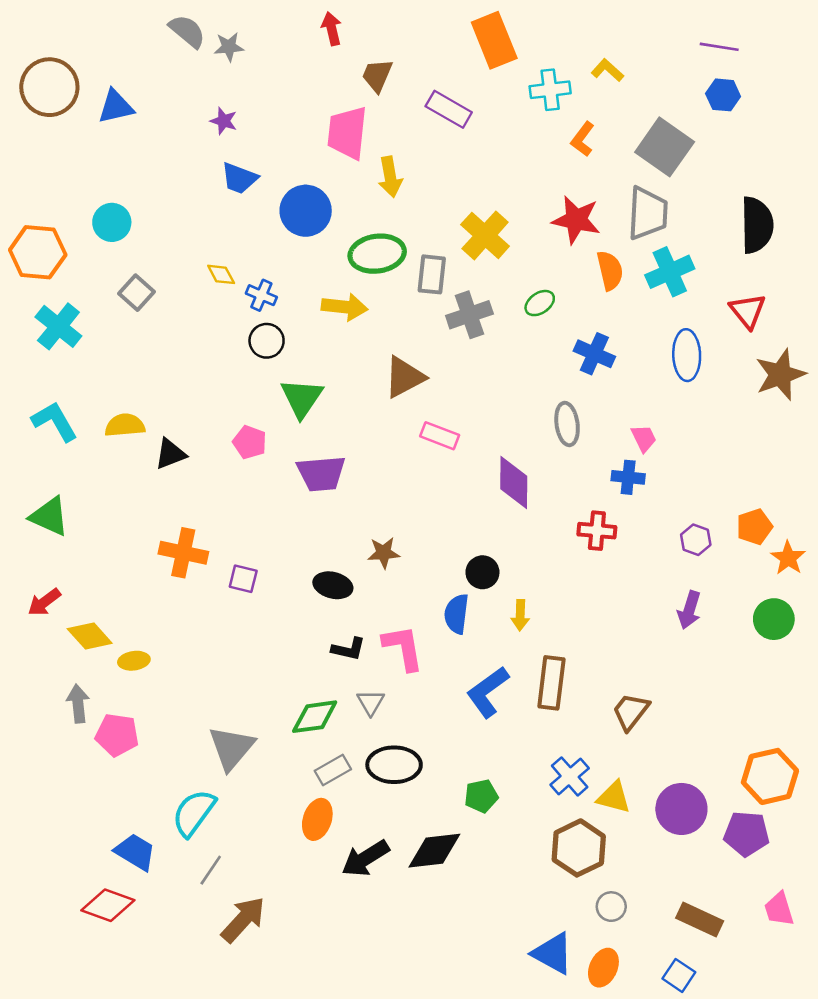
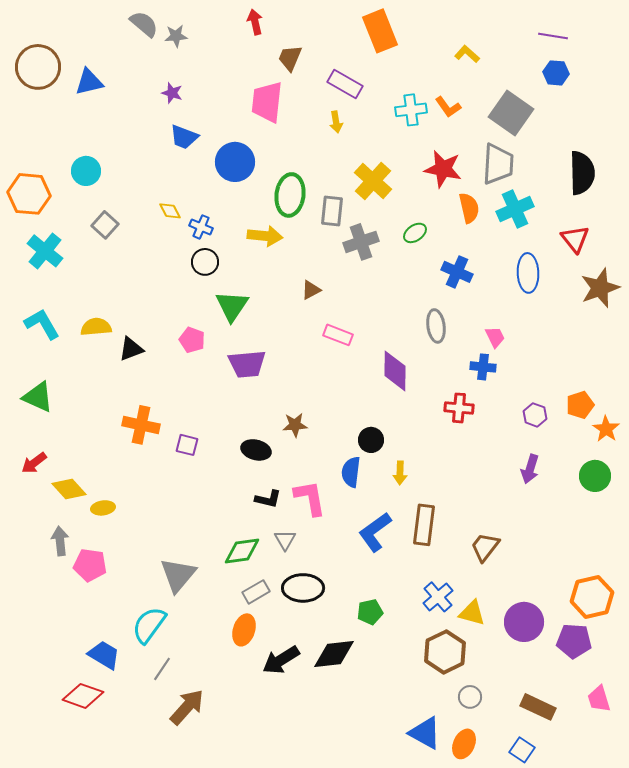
cyan cross: (550, 90) -> (411, 110), moved
orange L-shape: (583, 139) -> (448, 107), turned -72
yellow arrow: (390, 177) -> (336, 122), moved, size x0.7
green ellipse: (377, 254) -> (290, 195), turned -75
brown triangle: (404, 377) -> (311, 290), size x0.6

